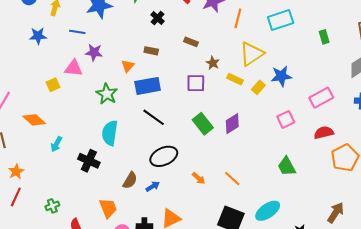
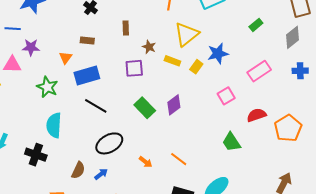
green rectangle: (324, 37) -> (256, 25), moved, turned 72
brown rectangle: (191, 42) -> (126, 28), turned 72
red semicircle: (324, 133) -> (256, 115), moved

